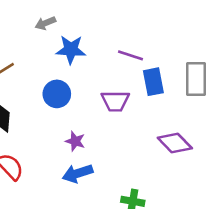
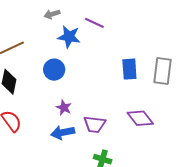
purple line: (131, 55) -> (94, 23), moved
purple trapezoid: (115, 101) -> (95, 124), moved

